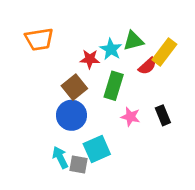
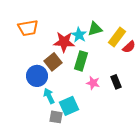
red star: (90, 59) -> (64, 42), size x1.5
red semicircle: (147, 66) -> (129, 47), moved
blue circle: (71, 115) -> (37, 76), moved
cyan arrow: (60, 157) -> (49, 96), moved

